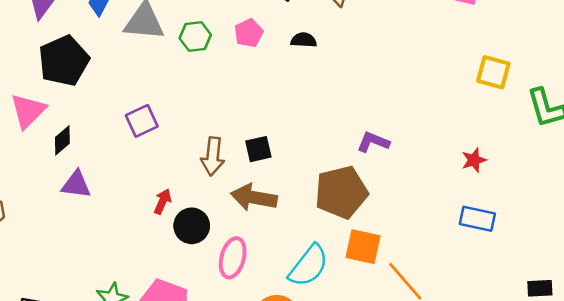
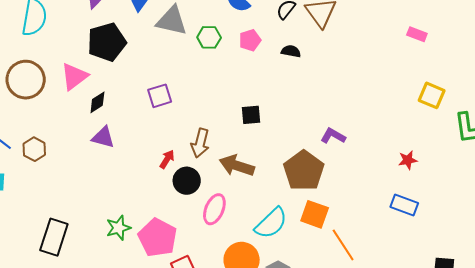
black square: (258, 149) -> (251, 115), moved
brown arrow: (213, 156) -> (200, 143), moved
brown pentagon: (341, 192) -> (304, 171), turned -30

